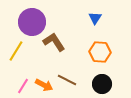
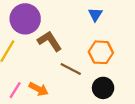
brown line: (67, 80) -> (71, 69), moved

